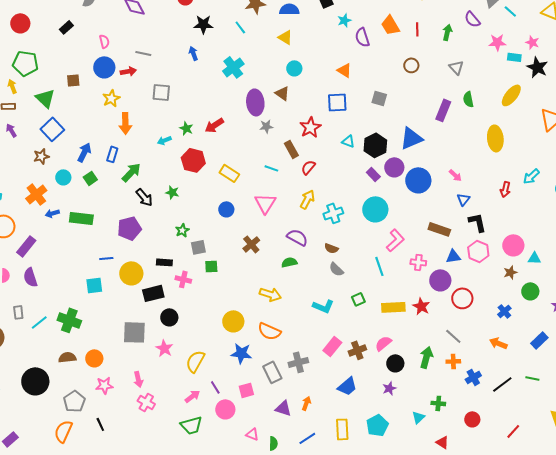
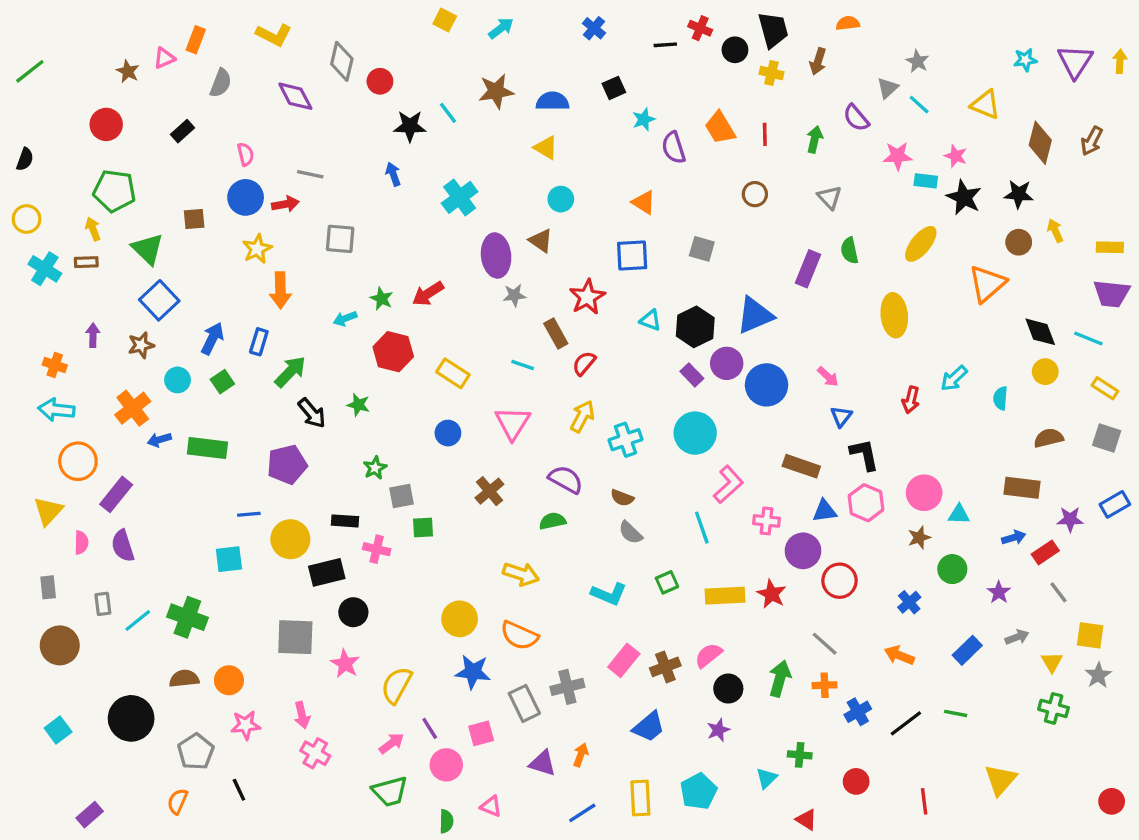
cyan line: (240, 27) -> (448, 113), moved
purple arrow: (11, 130) -> (93, 335), moved, turned 32
orange semicircle: (63, 431) -> (178, 801), size x0.7
red line: (513, 431) -> (924, 801), turned -49
green semicircle: (273, 443) -> (446, 821), moved

